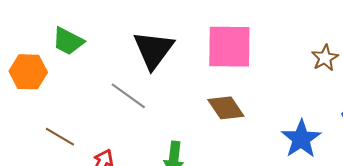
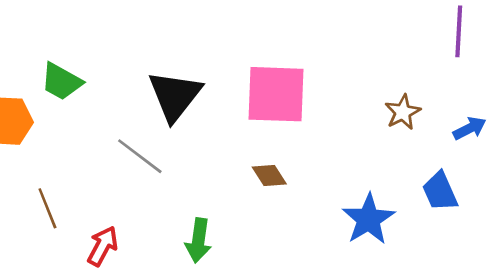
brown diamond: (226, 108) -> (269, 175), size x0.7
brown line: (60, 137) -> (47, 208), turned 36

